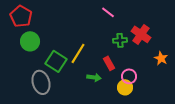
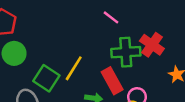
green cross: (120, 40) -> (126, 52), size x1.6
red rectangle: (109, 63) -> (112, 81), size x1.5

